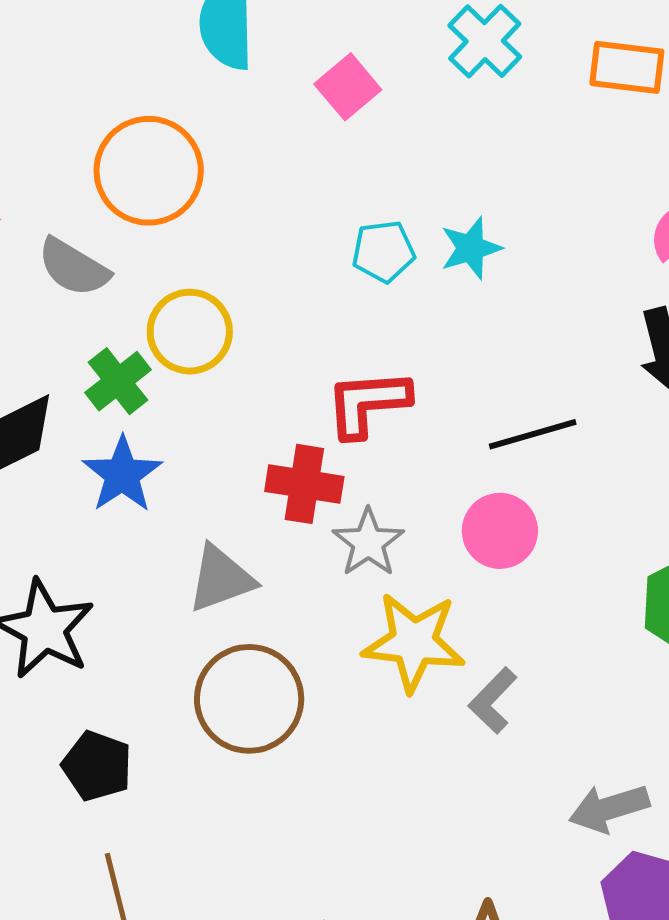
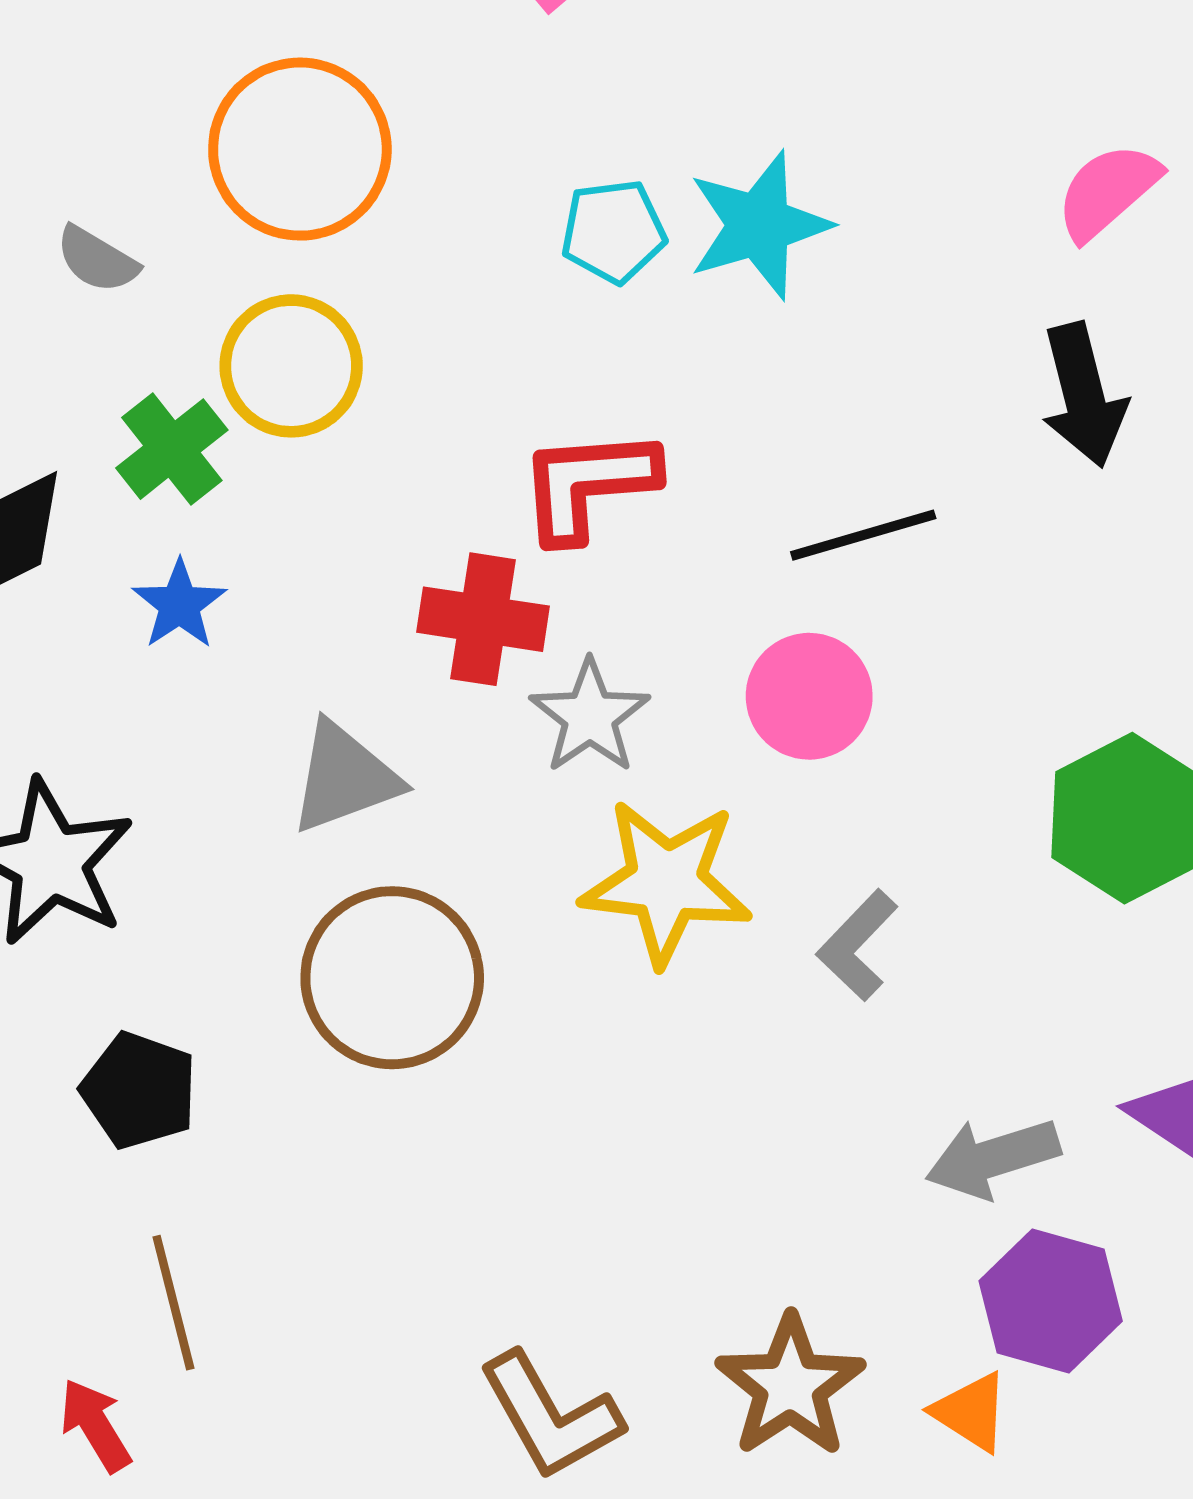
orange circle: (149, 171) -> (300, 149), moved
cyan star: (471, 248) -> (759, 225), size x1.4
gray semicircle: (74, 267) -> (97, 260), size x0.7
blue star: (122, 475) -> (179, 605), size x0.7
gray L-shape: (493, 701) -> (857, 945), moved

